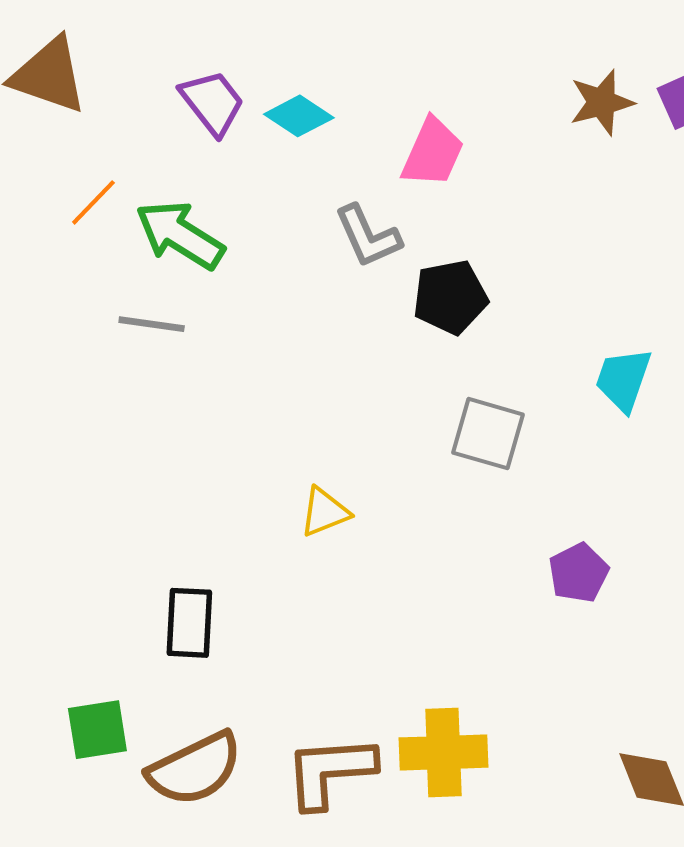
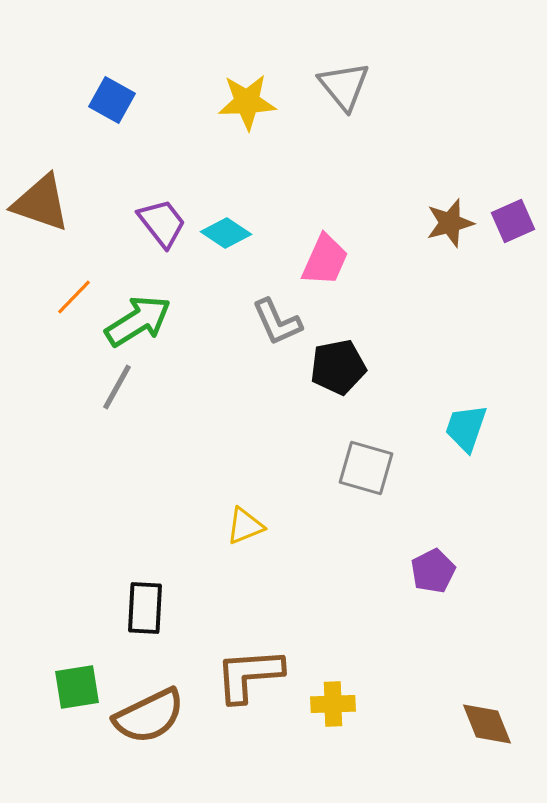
green arrow: (180, 235) -> (138, 321), turned 116
gray line: (152, 324) -> (117, 387), turned -69
yellow cross: (443, 753) -> (333, 704), size x0.7
brown L-shape: (330, 771) -> (249, 675), moved

